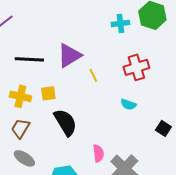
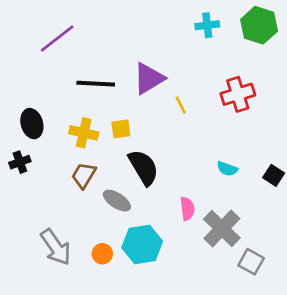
cyan cross: (120, 23) -> (207, 25), moved
cyan semicircle: (128, 104) -> (227, 169), moved
gray ellipse: (24, 158) -> (117, 201), moved

